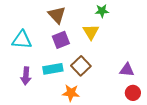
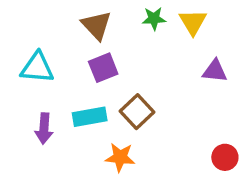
green star: (102, 11) -> (154, 19), moved
yellow triangle: (91, 32) -> (193, 22), moved
purple triangle: (127, 70) -> (215, 71), moved

